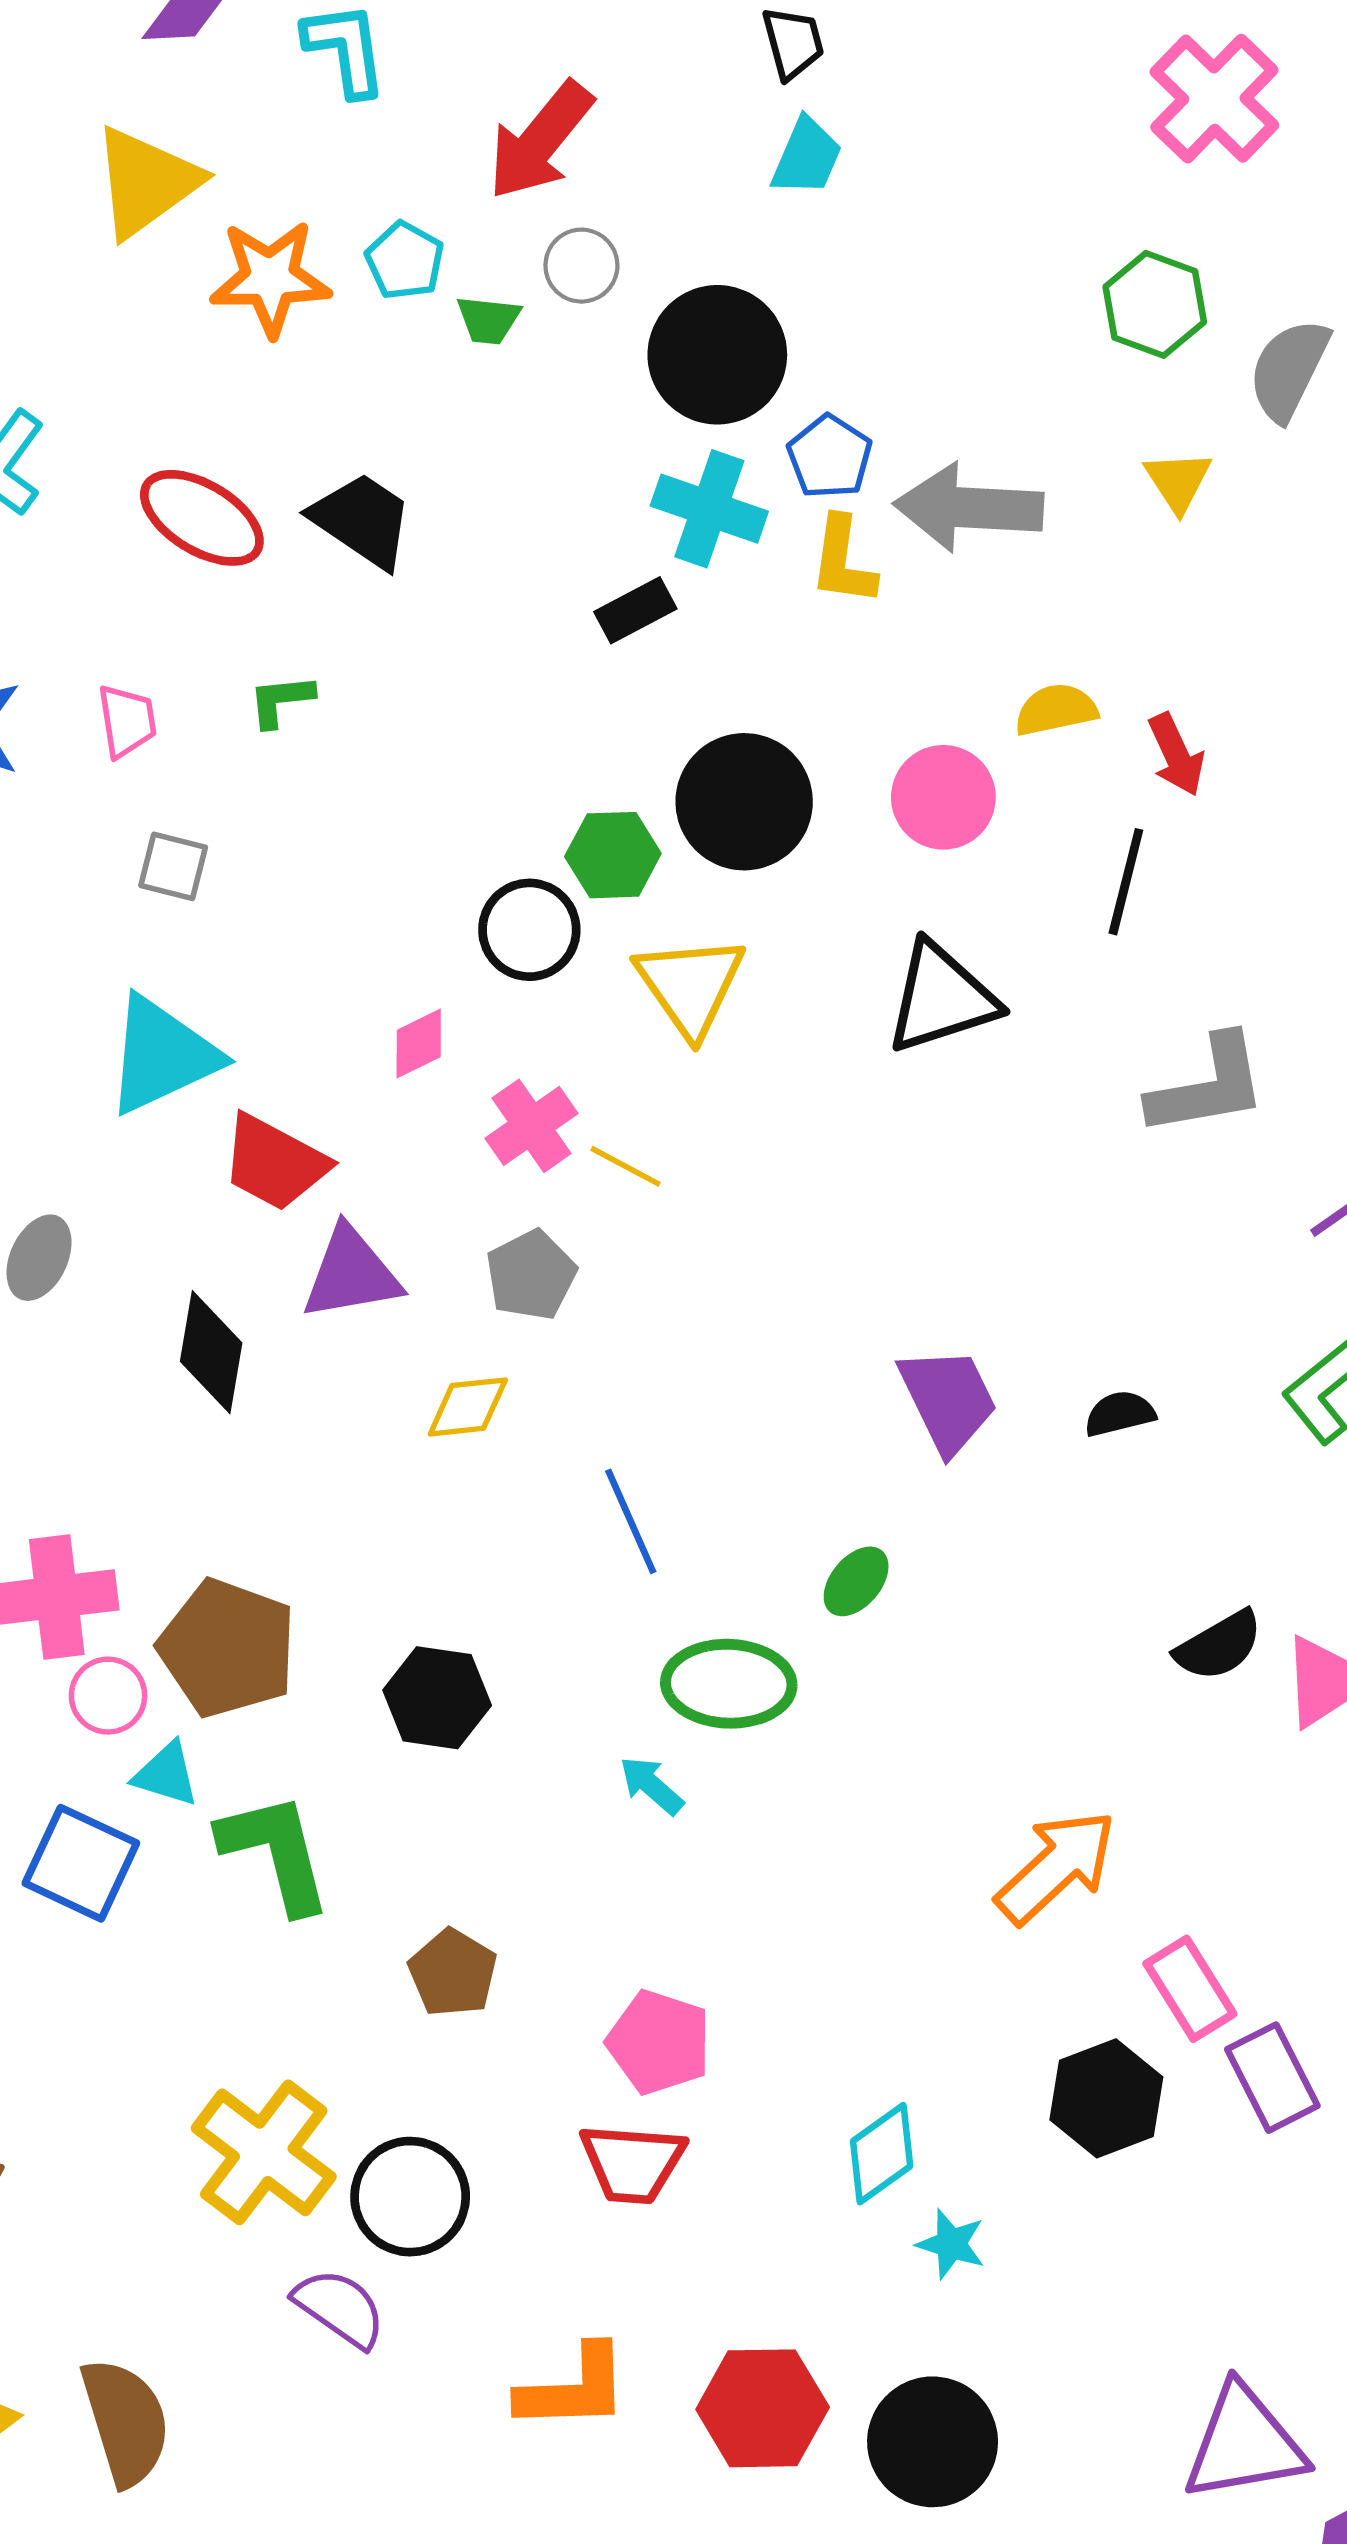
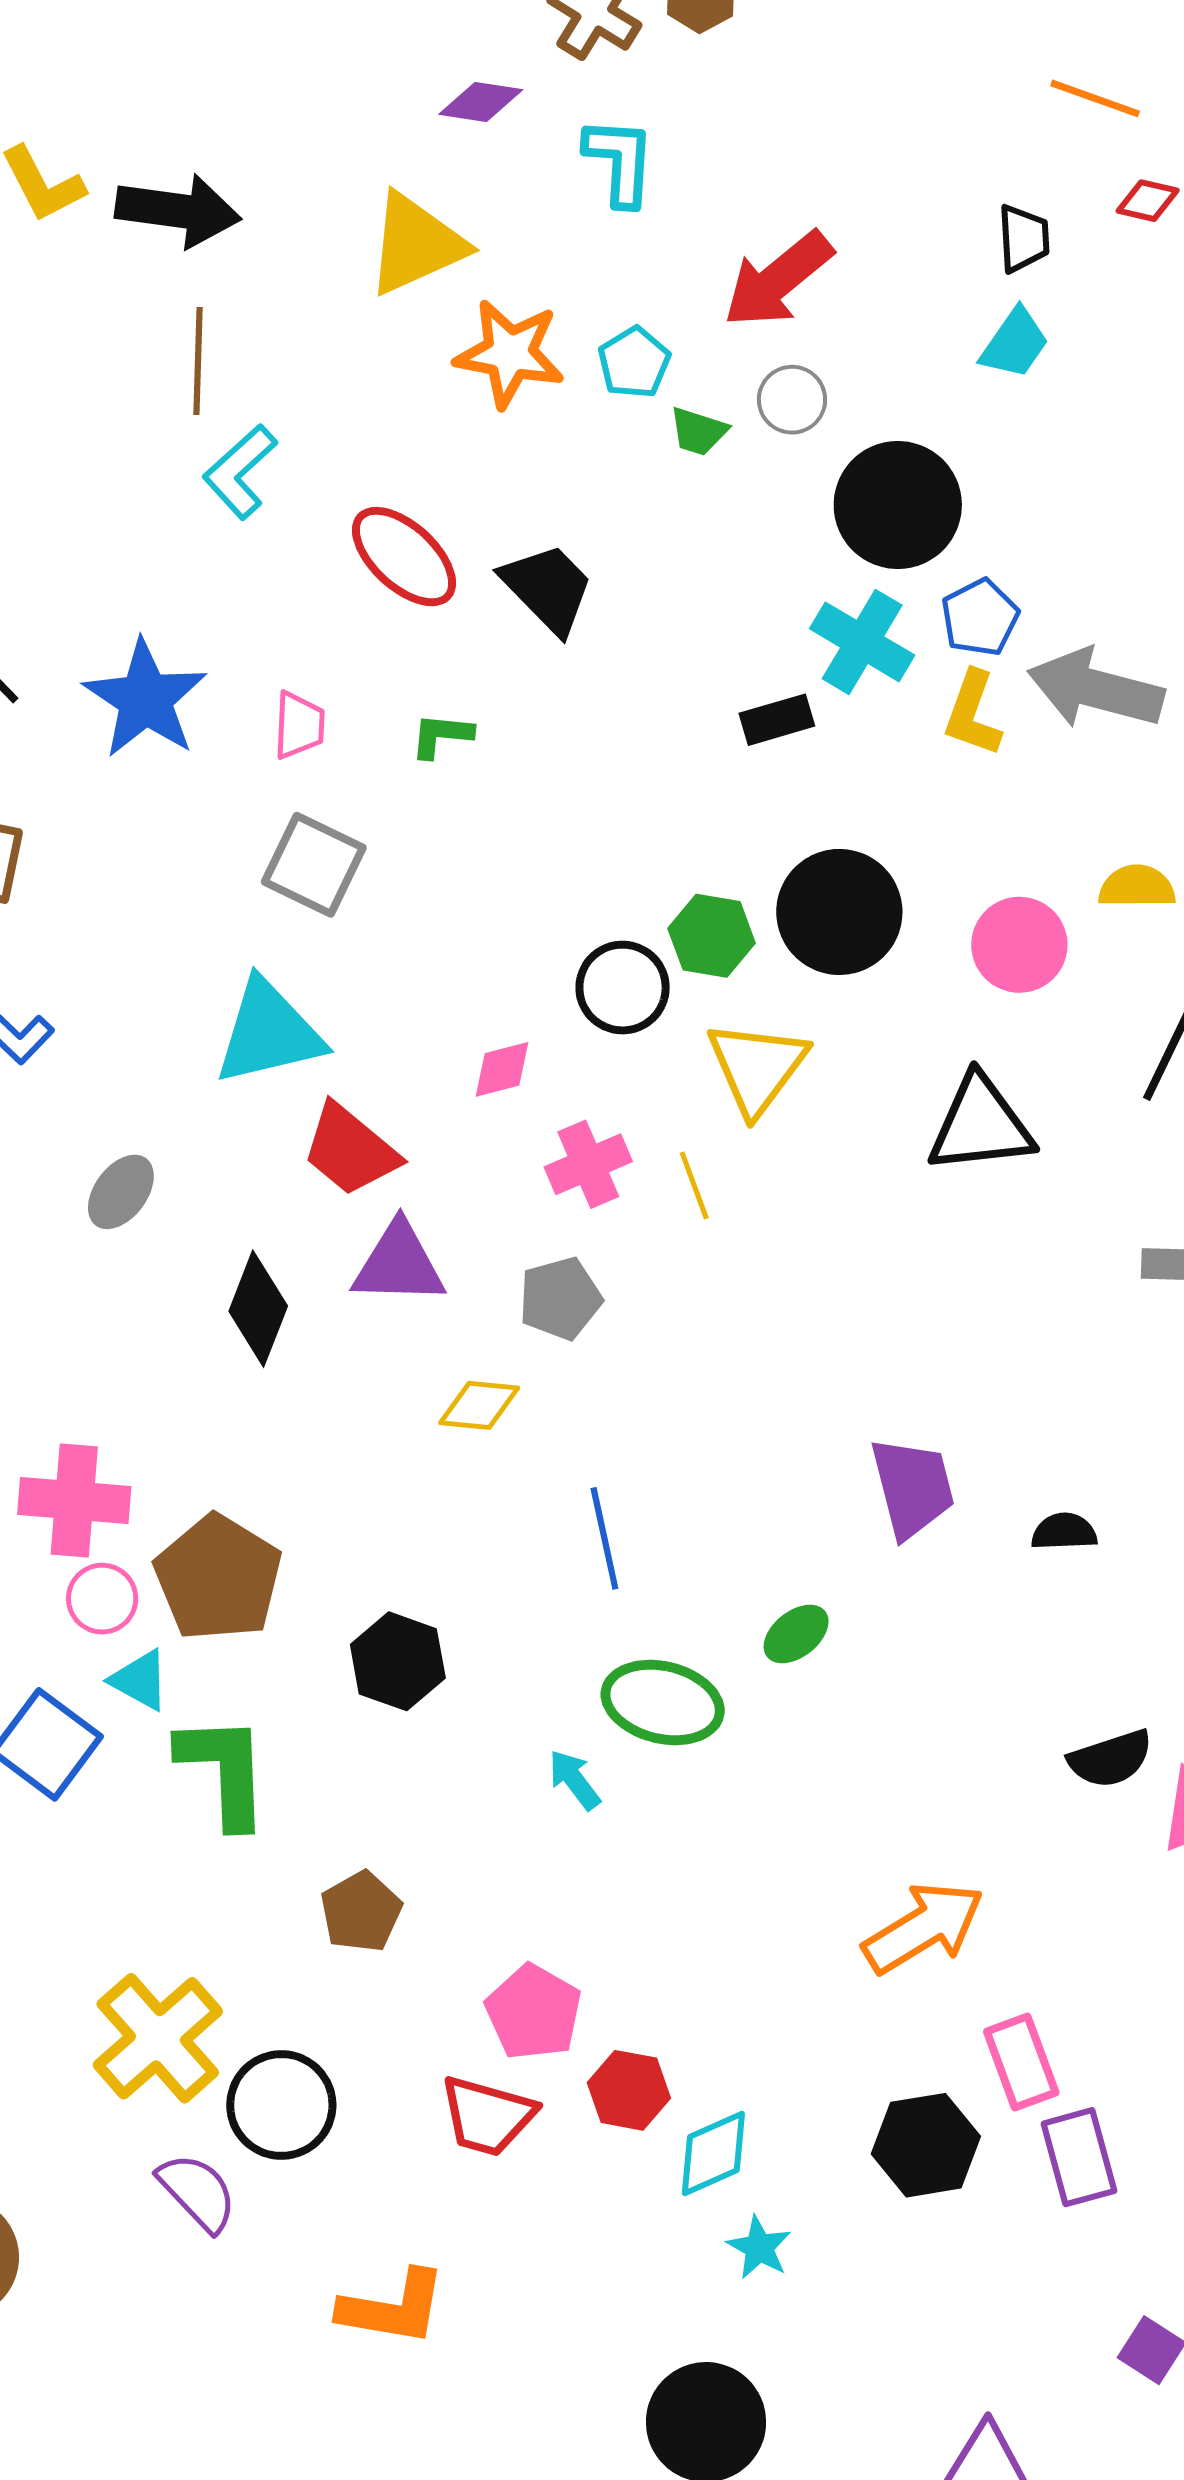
gray square: (173, 866) -> (314, 865), size x1.5
yellow line: (625, 1166) -> (694, 1185), moved, turned 30
red hexagon: (763, 2408) -> (629, 2090), moved, size x0.7

